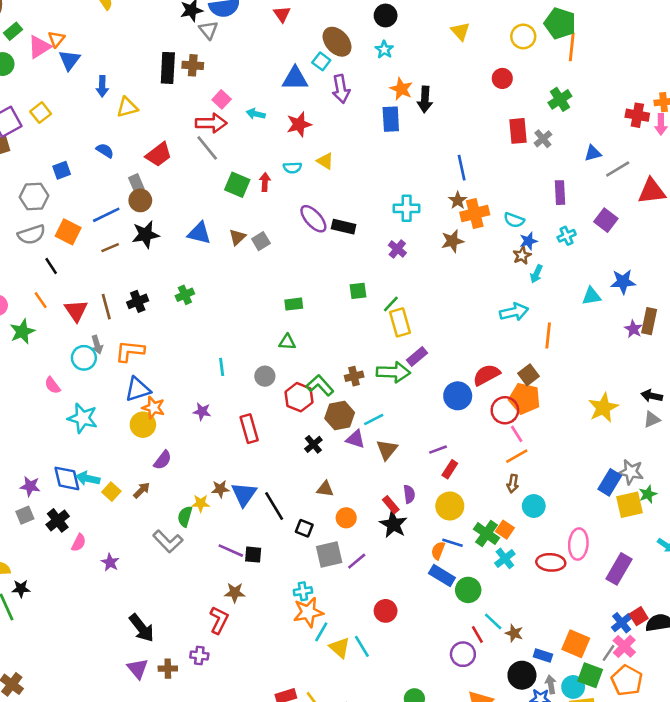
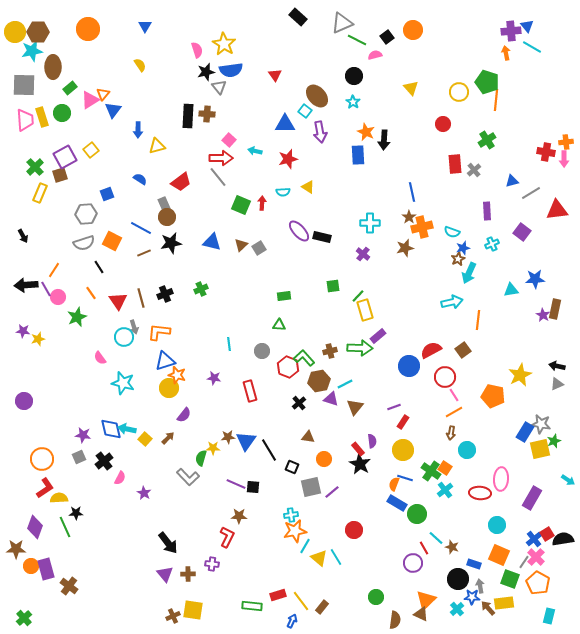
blue line: (106, 215) -> (141, 228), turned 55
cyan arrow: (536, 274) -> (469, 273), size x1.5
orange pentagon: (525, 398) -> (493, 396), moved
cyan circle: (573, 687) -> (497, 525), moved

